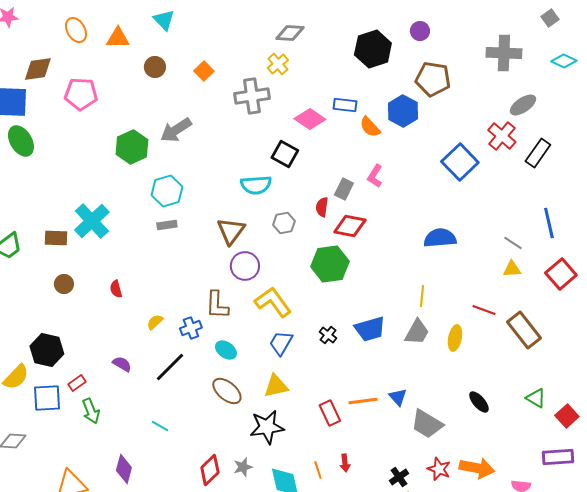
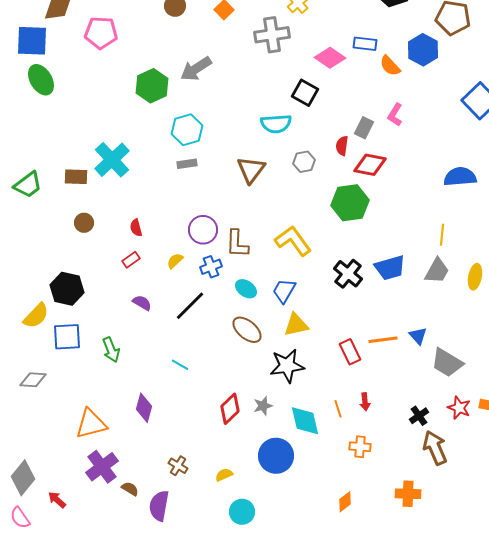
purple circle: (245, 266) -> (203, 230), moved
black cross: (328, 335) -> (348, 274), size x1.6
blue trapezoid: (281, 343) -> (284, 291), moved
red rectangle: (77, 383) -> (131, 260), moved

